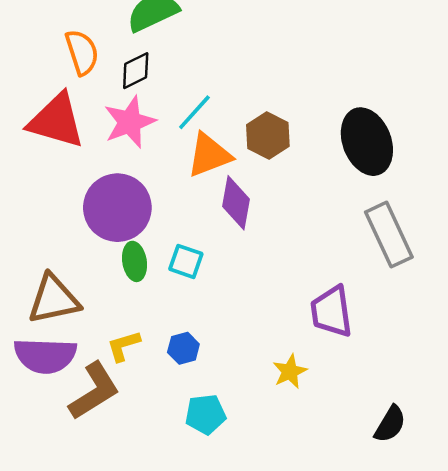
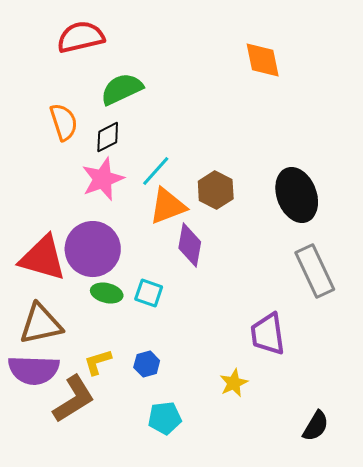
red triangle: (56, 121) -> (43, 258), moved
green ellipse: (135, 261) -> (107, 293), turned -68

